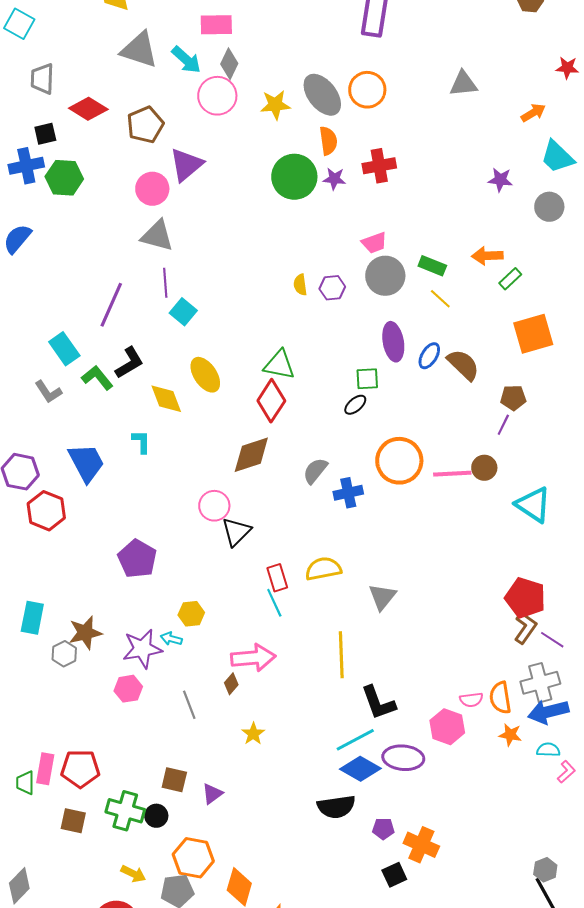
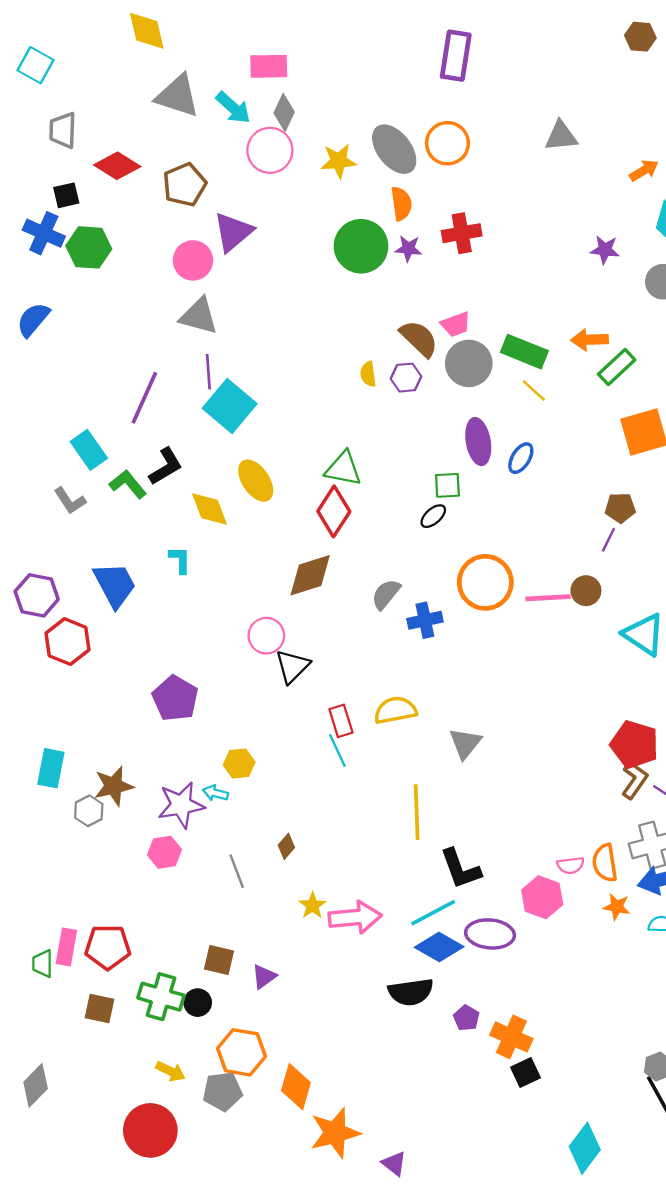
blue cross: (26, 166) -> (44, 233), turned 36
green rectangle: (432, 266) -> (524, 352), size x1.4
green rectangle: (510, 279) -> (617, 367), size x1.4
cyan square: (183, 312) -> (230, 406), size x1.6
brown semicircle: (463, 365) -> (419, 339), moved
pink arrow: (253, 658) -> (355, 917), moved
purple pentagon: (383, 829) -> (466, 1018), turned 30
black square: (394, 875) -> (526, 1072), moved

